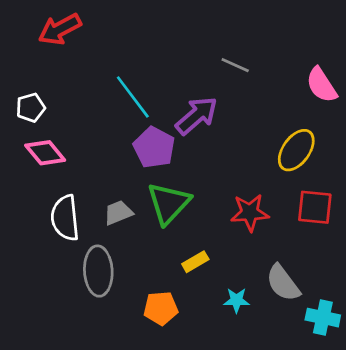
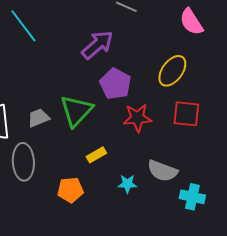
cyan line: (133, 97) -> (23, 26), moved
purple pentagon: (154, 147) -> (115, 84), moved
gray semicircle: (283, 283) -> (162, 171), turned -32

